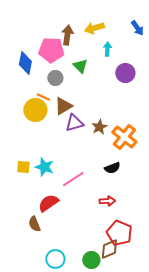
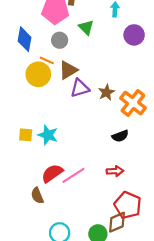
blue diamond: (25, 63) -> (24, 39), moved
pink line: (73, 179) -> (73, 175), moved

